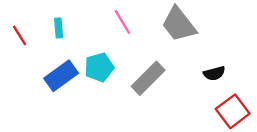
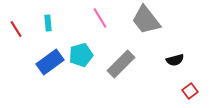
red square: (233, 111) -> (190, 91), size x0.6

